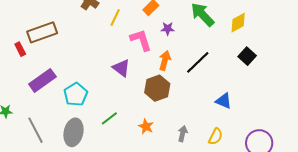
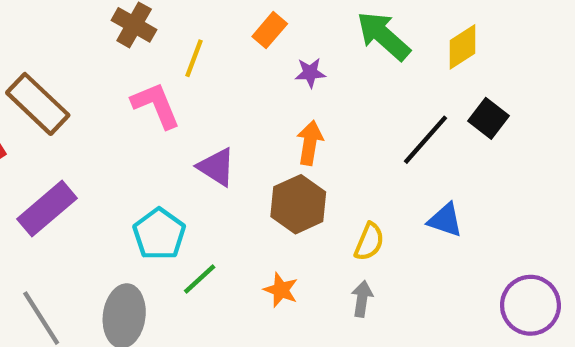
brown rectangle: (42, 32) -> (38, 104), turned 68
pink L-shape: (141, 40) -> (156, 105), moved
black line: (198, 62) -> (426, 140), moved
cyan pentagon: (76, 94) -> (159, 234), moved
yellow semicircle: (215, 137) -> (369, 242), moved

